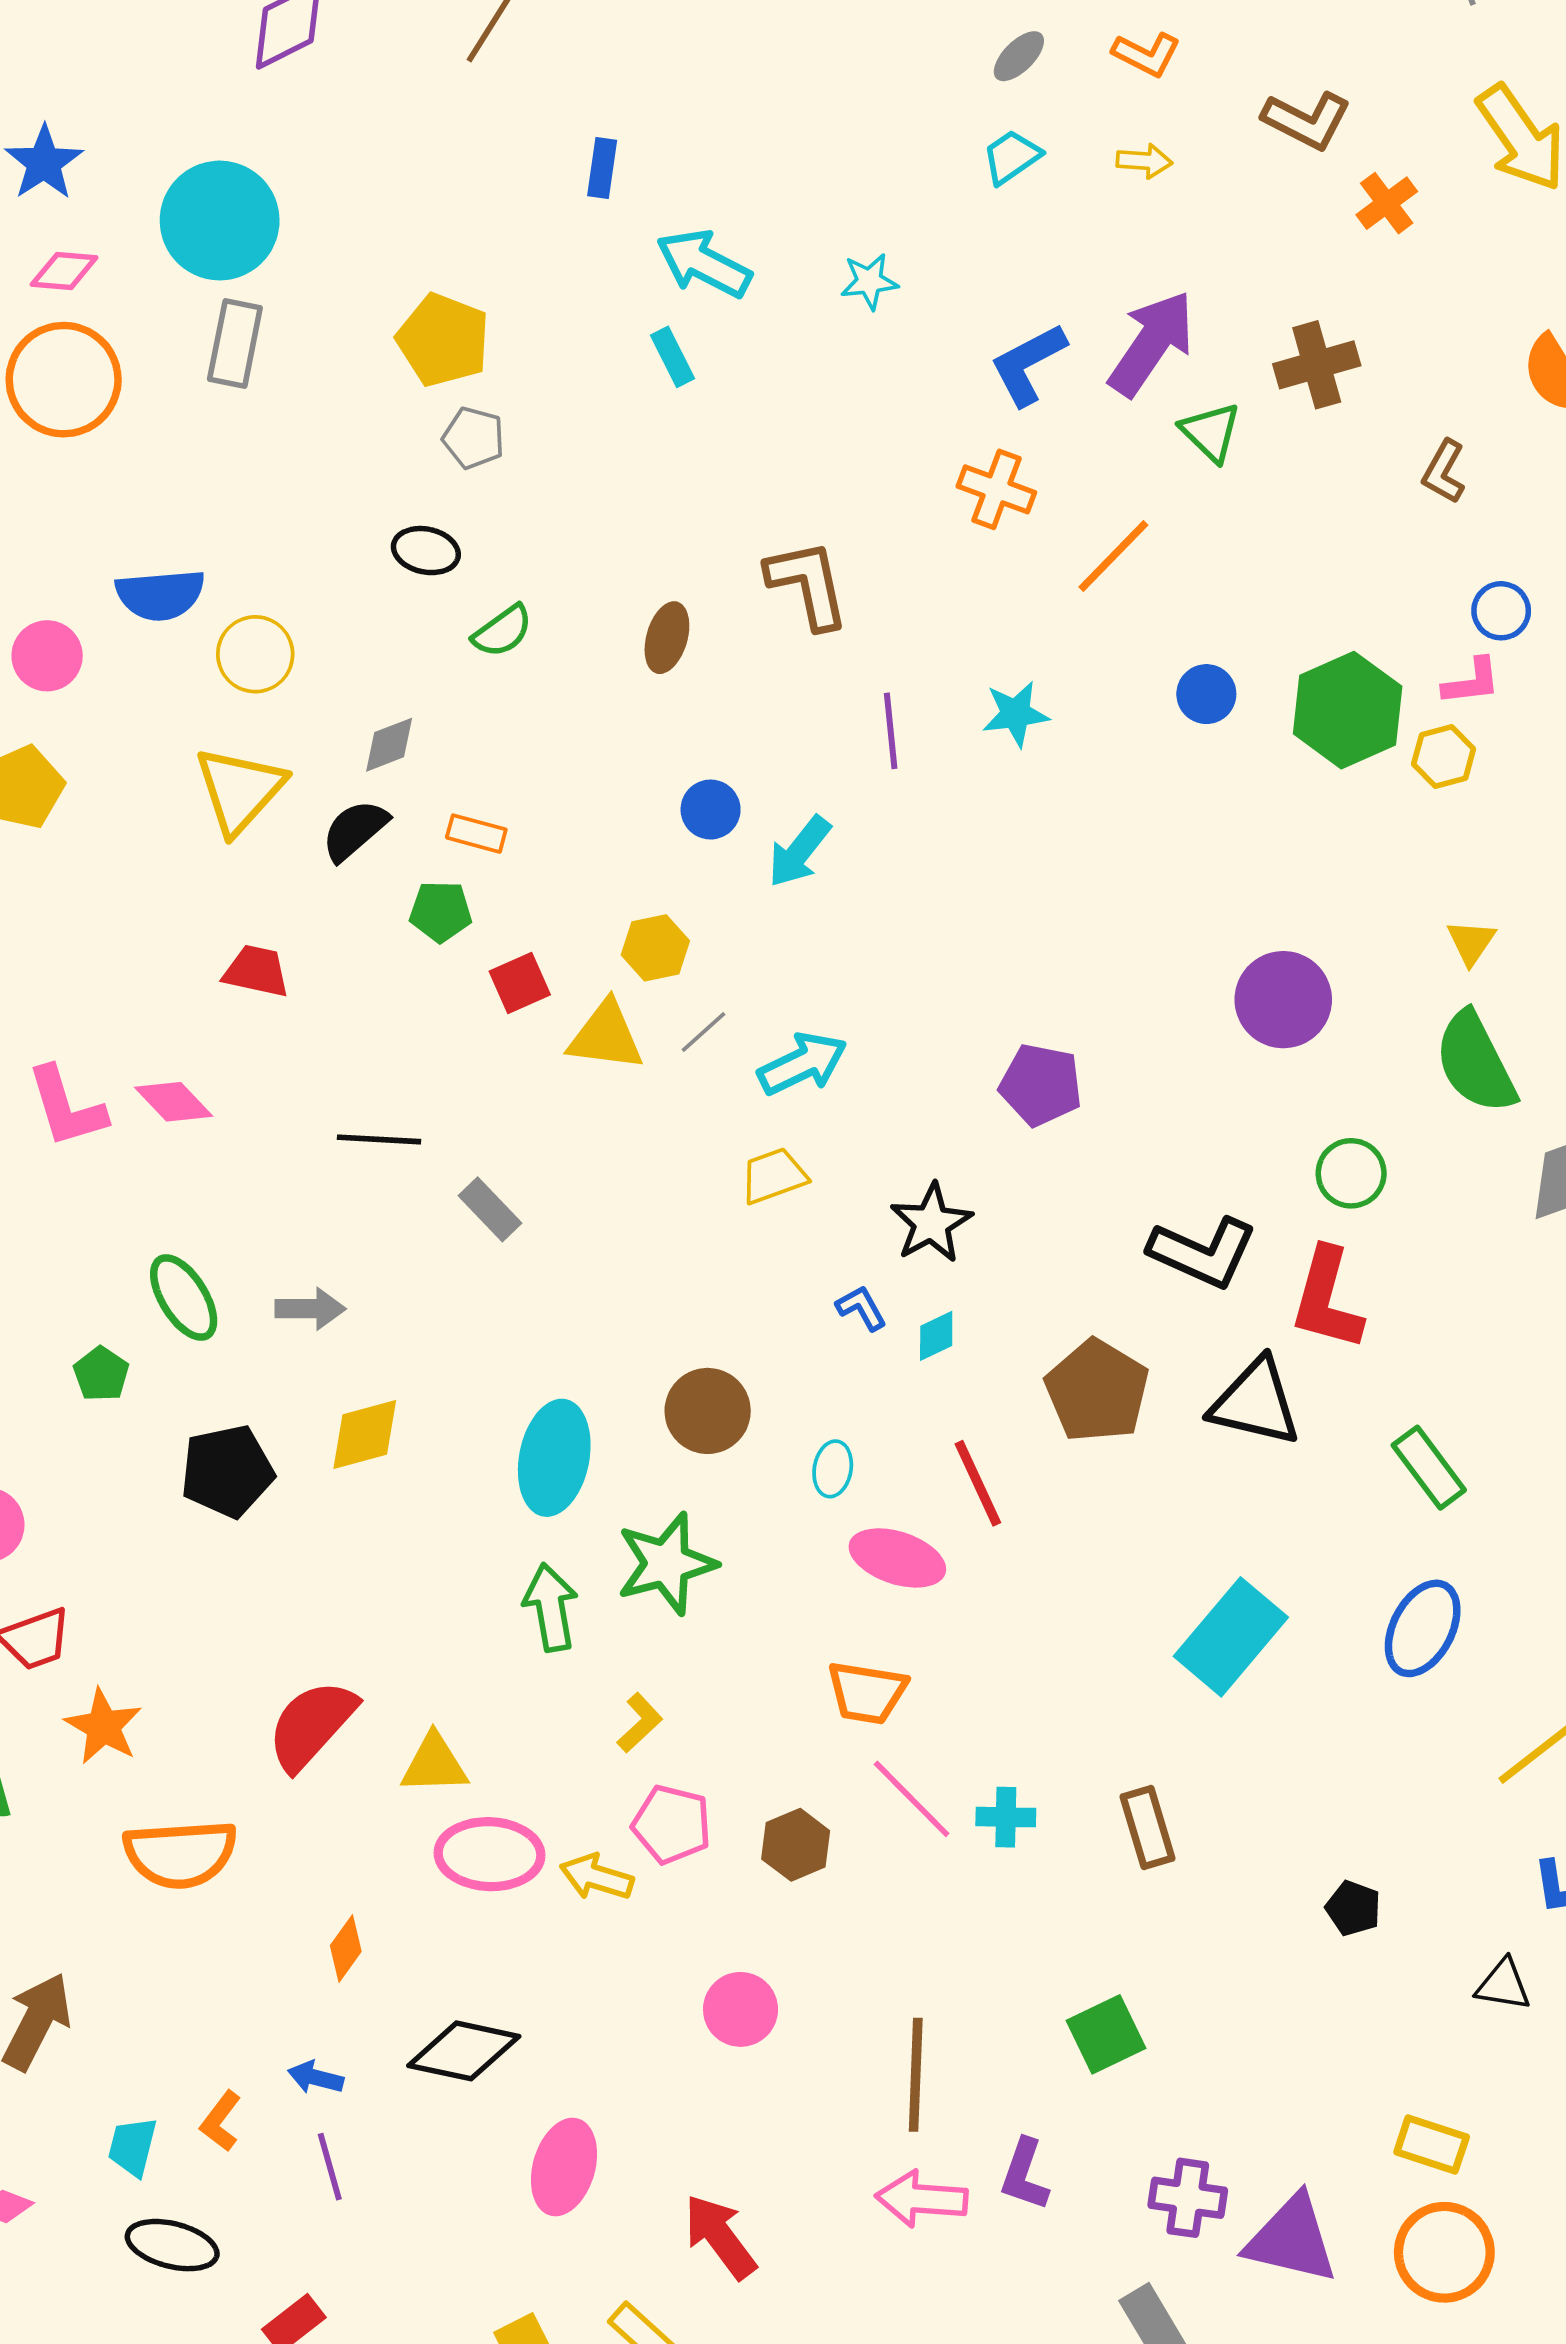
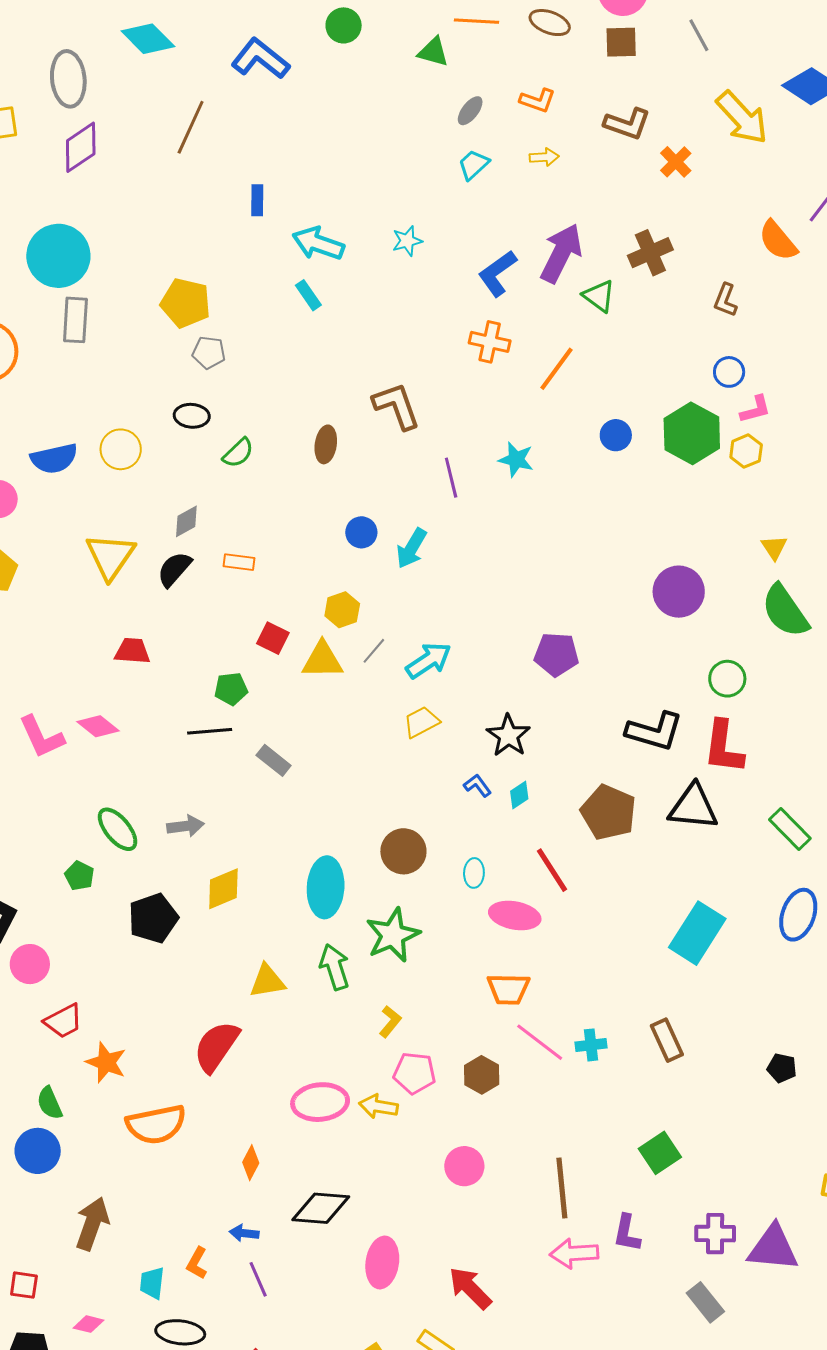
blue circle: (1501, 611) -> (729, 372), moved
yellow circle: (255, 654) -> (121, 449), moved
cyan star: (1016, 714) -> (516, 460), turned 30
green pentagon: (441, 912) -> (231, 689), moved
red square: (520, 983) -> (273, 638), turned -32
yellow triangle: (434, 1764) -> (267, 981), moved

